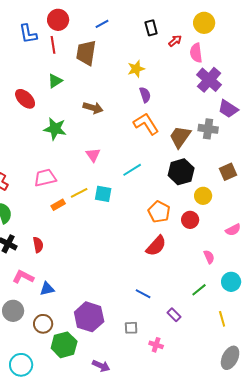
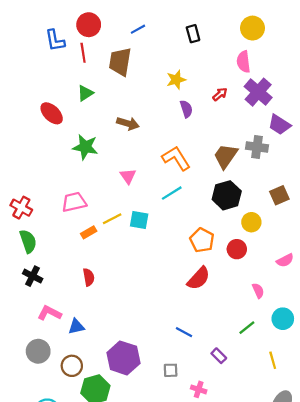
red arrow: (175, 41) -> (220, 94), moved
orange L-shape: (146, 124) -> (176, 158), moved
red semicircle: (38, 245) -> (89, 277), moved

